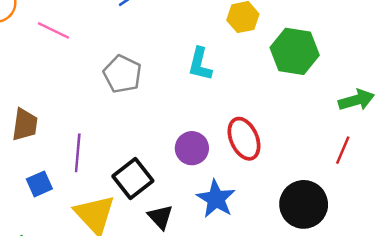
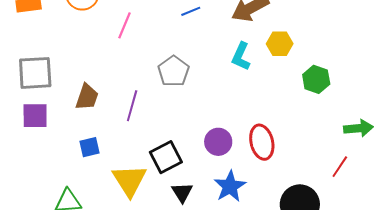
pink line: (53, 30) -> (125, 25), turned 76
green hexagon: (295, 51) -> (316, 79), size x0.7
cyan L-shape: (200, 64) -> (241, 56), moved
purple line: (78, 153) -> (132, 106), moved

